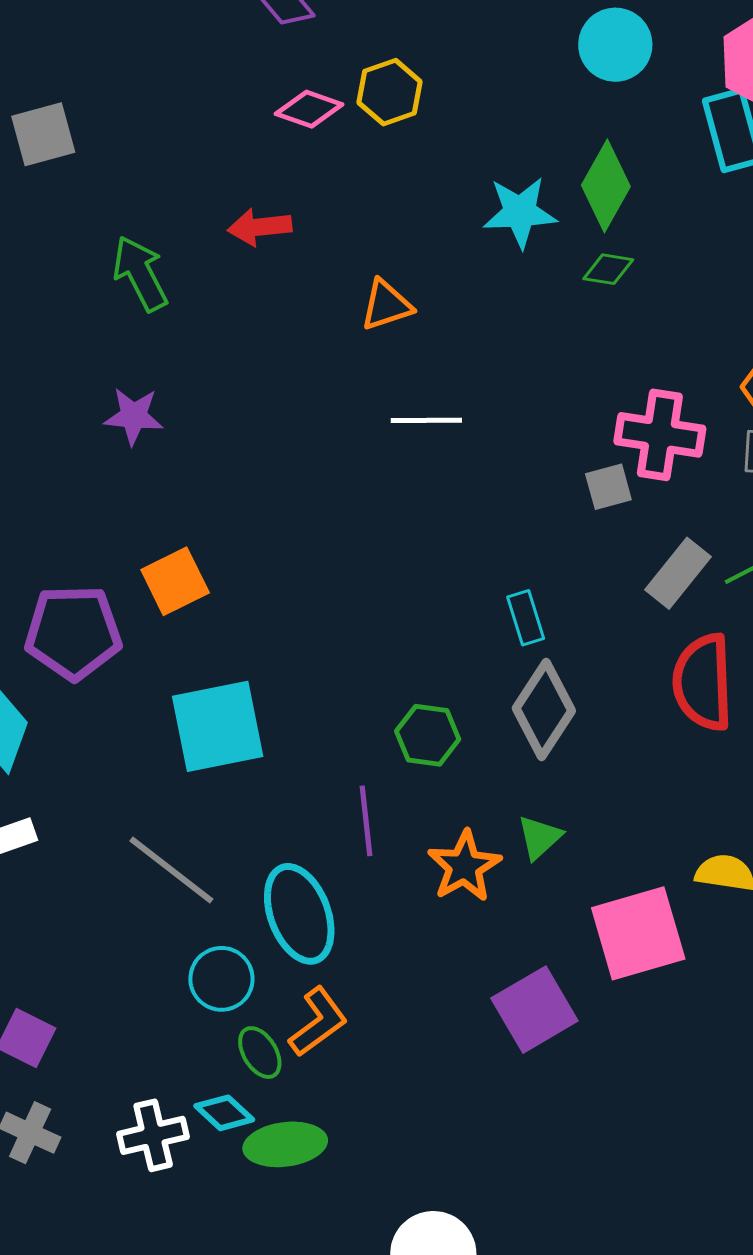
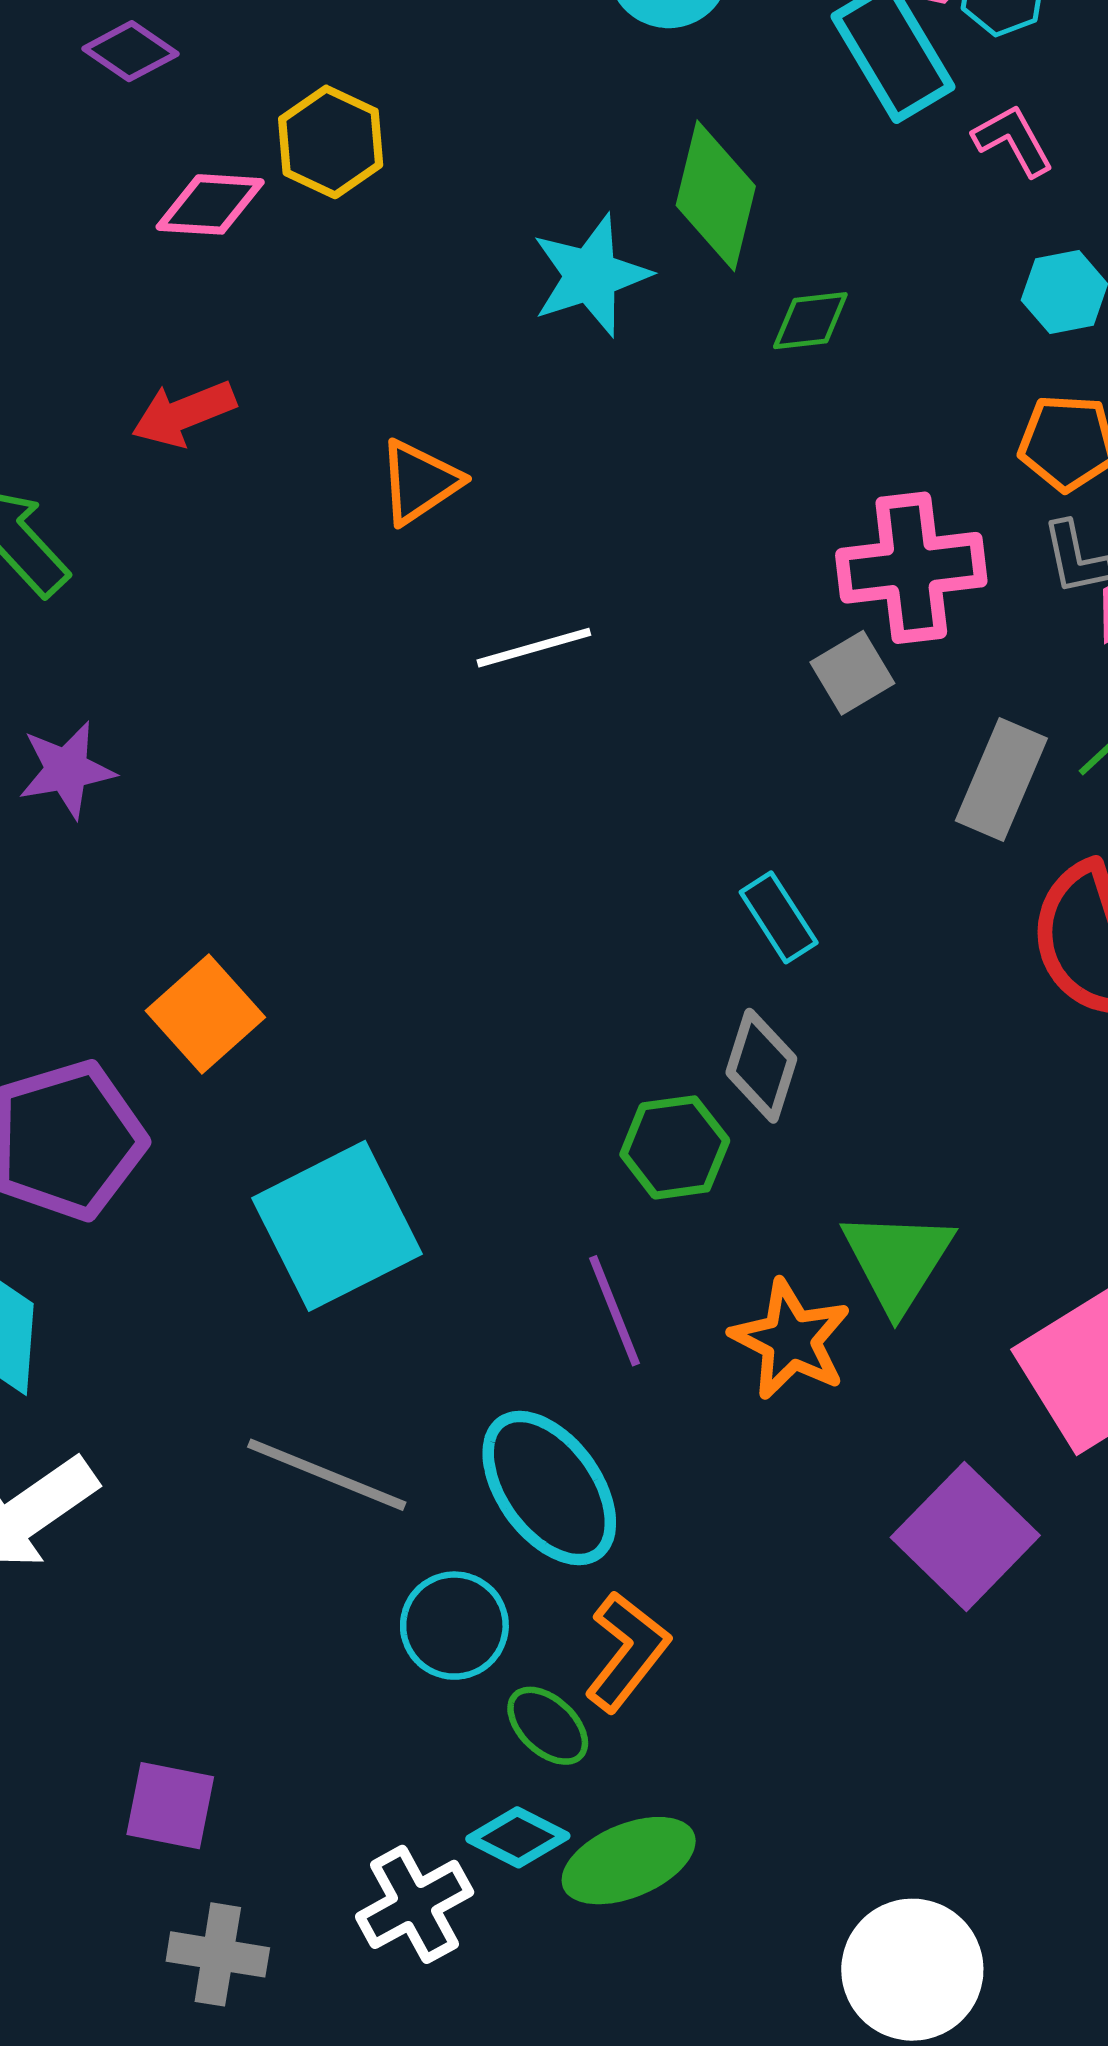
green diamond: (608, 269) -> (810, 321), moved
gray diamond: (544, 710) -> (761, 1066), moved, size x0.7
green triangle: (540, 837) -> (898, 1260), size x1.5

